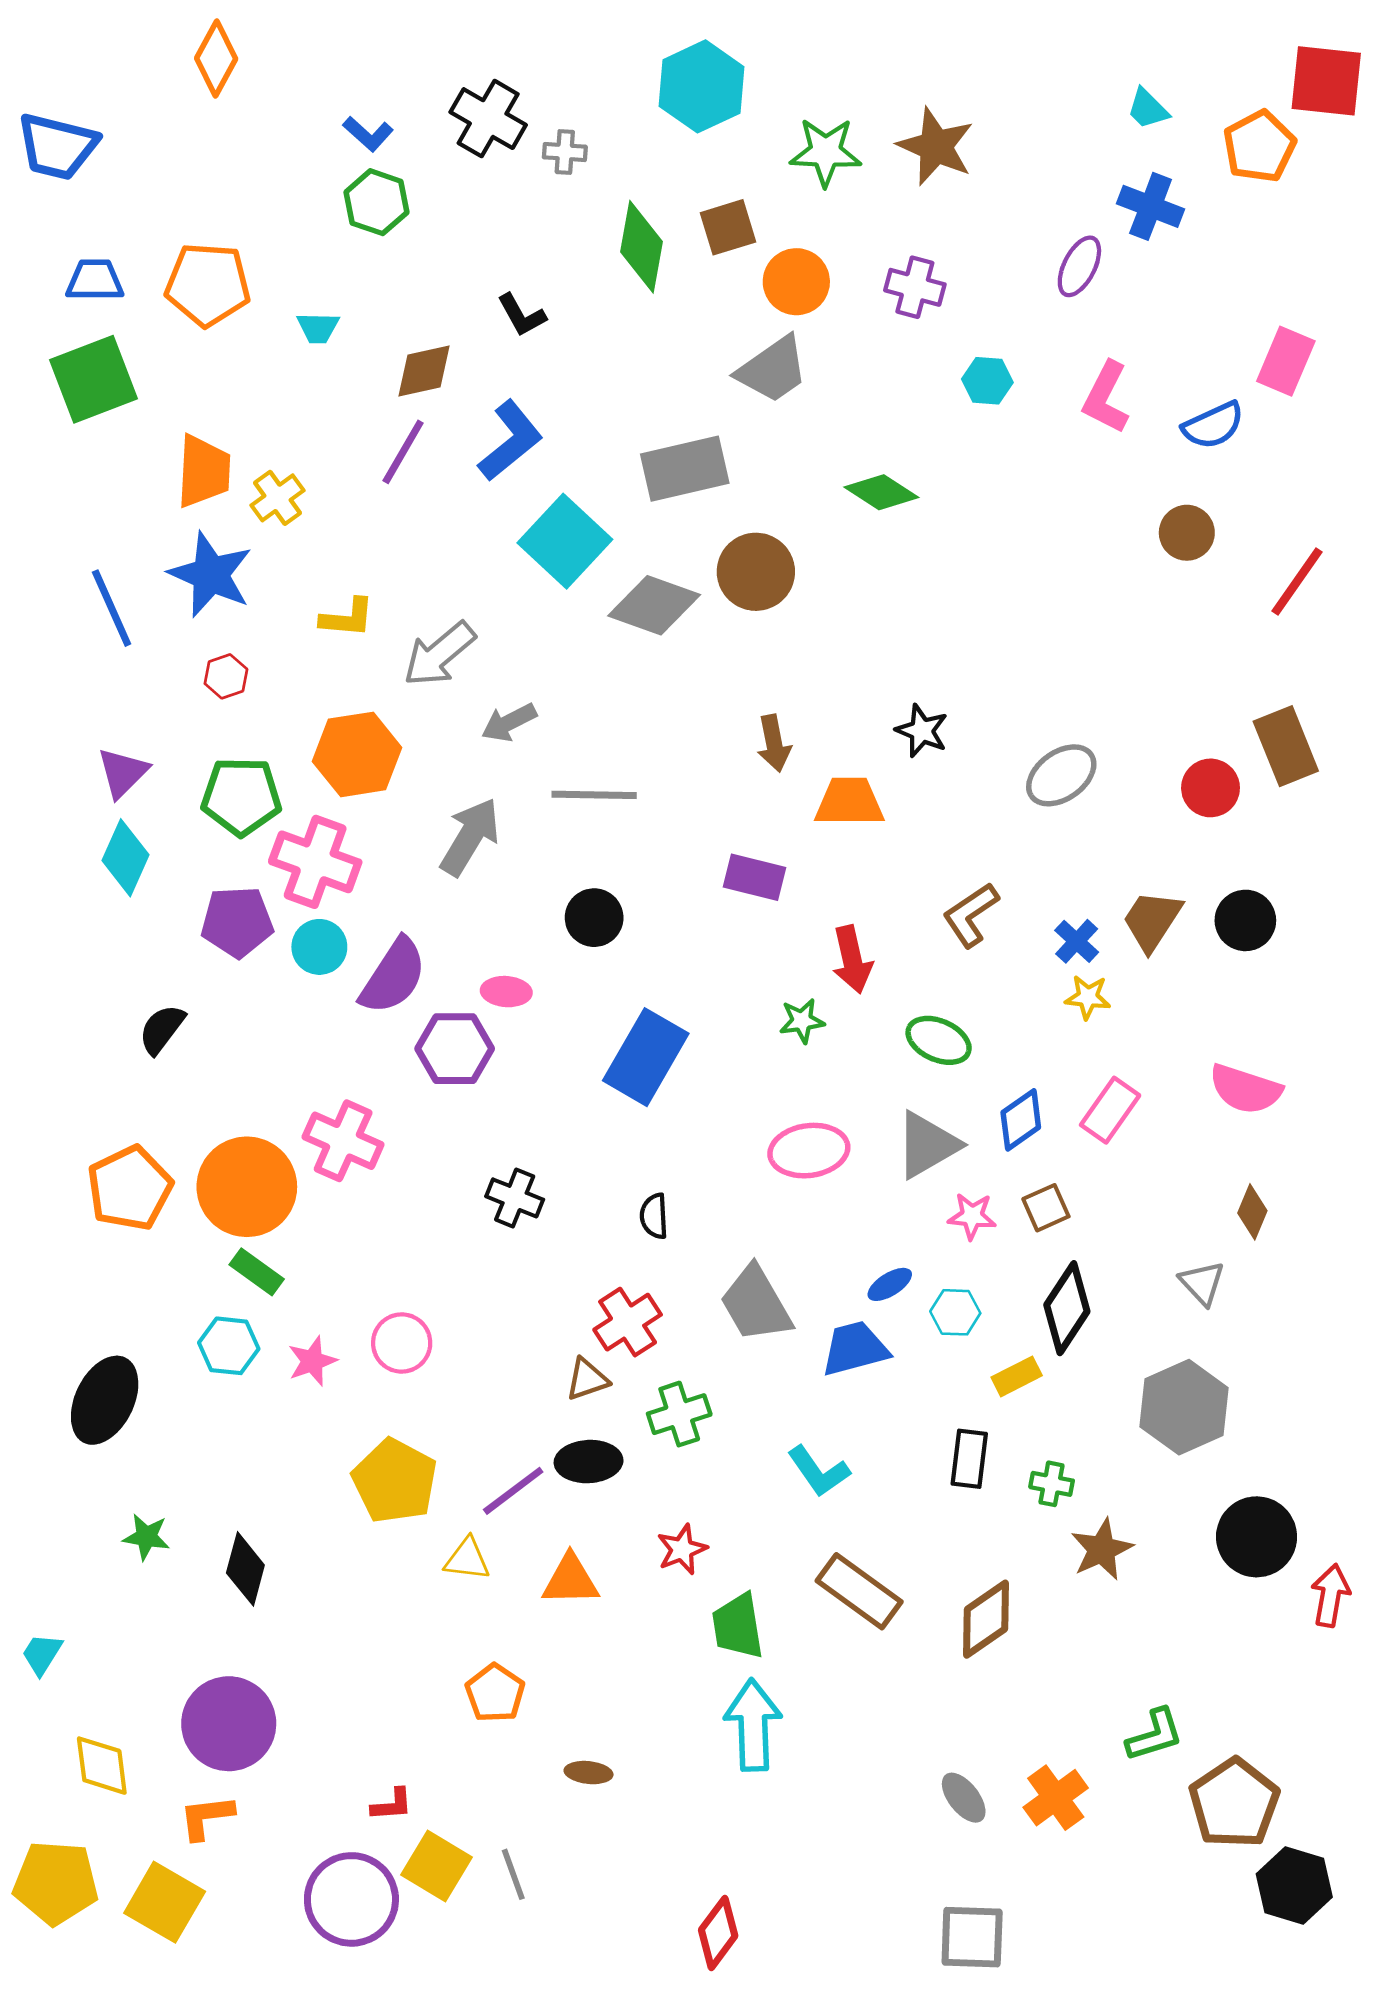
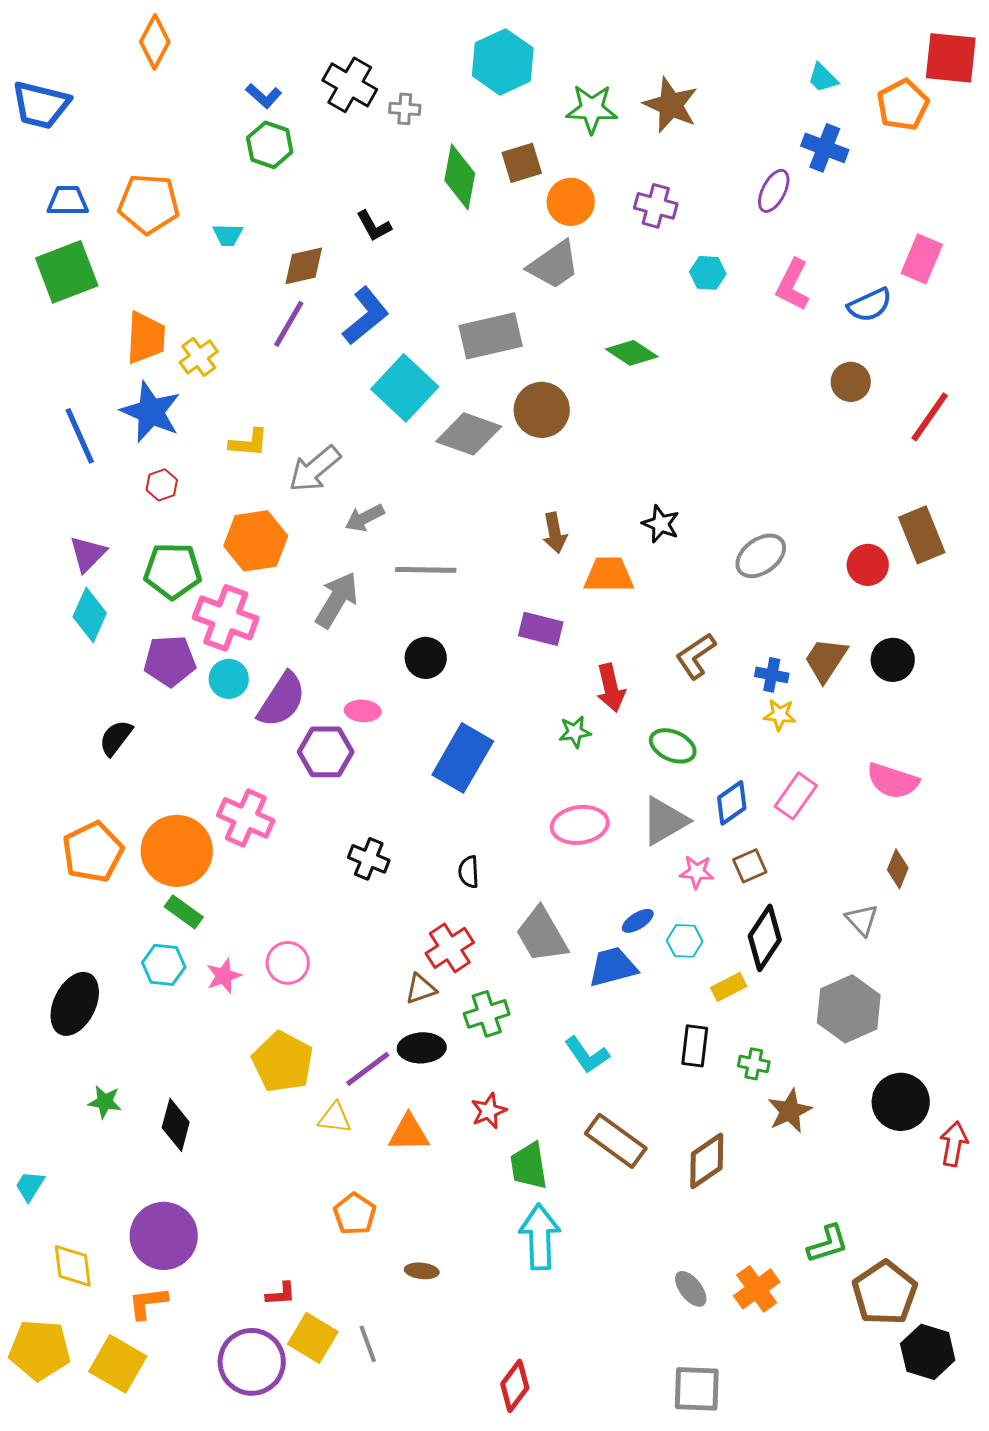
blue cross: (1077, 941) -> (772, 675), turned -32

